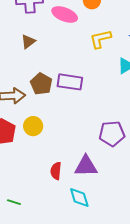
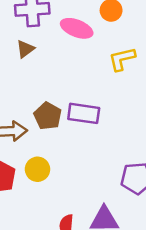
brown triangle: (28, 42) -> (25, 49), moved

